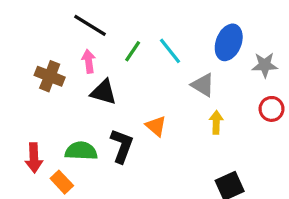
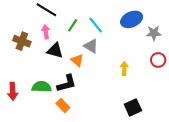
blue ellipse: (229, 42) -> (132, 19), turned 45
gray triangle: (203, 85) -> (91, 46), moved
orange triangle: (156, 126) -> (77, 60), moved
black L-shape: (122, 146) -> (67, 83), turned 55
orange rectangle: (62, 182) -> (63, 105), moved

